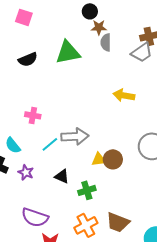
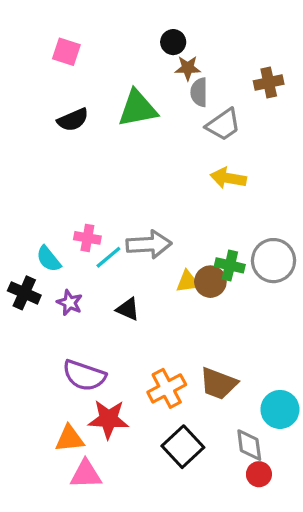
gray trapezoid: (142, 52) -> (223, 125), moved
pink cross: (33, 115) -> (87, 238), moved
green cross: (87, 190) -> (230, 265), moved, turned 30

